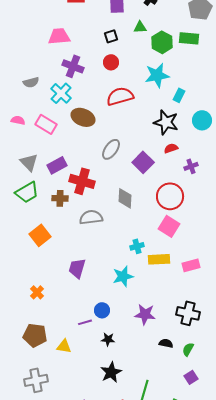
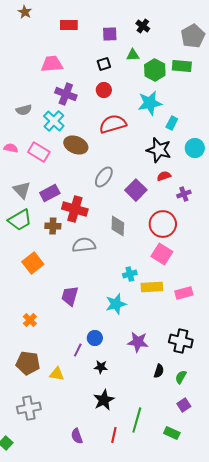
purple line: (85, 322) -> (78, 350), turned -48
black semicircle: (166, 343) -> (159, 371), turned 96

